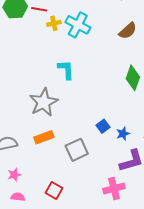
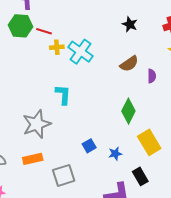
blue square: (103, 126) -> (89, 146), moved
blue star: (123, 134) -> (115, 154), moved

